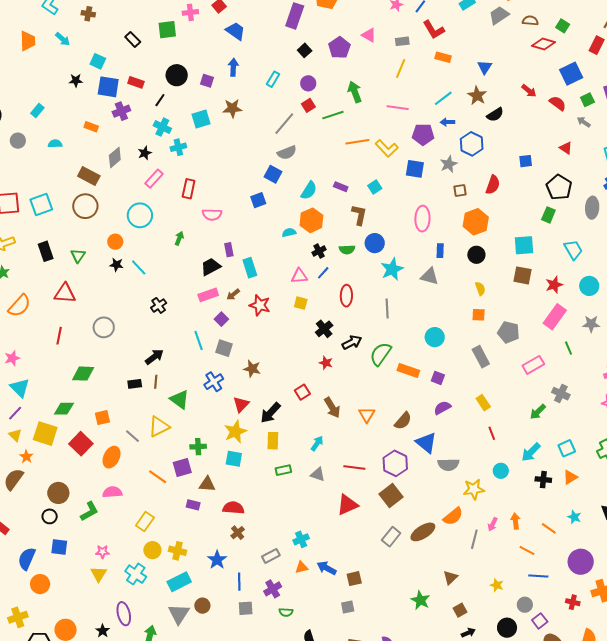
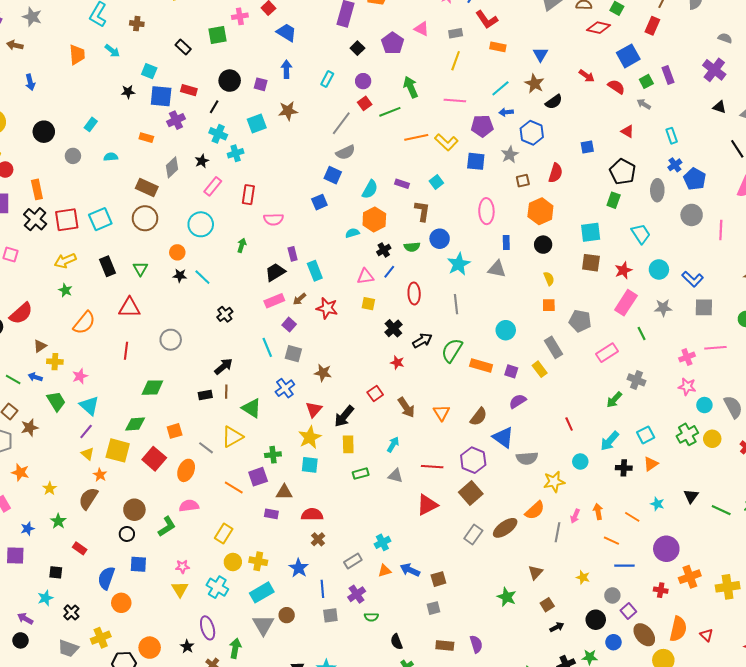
yellow rectangle: (483, 403) -> (540, 369), moved

